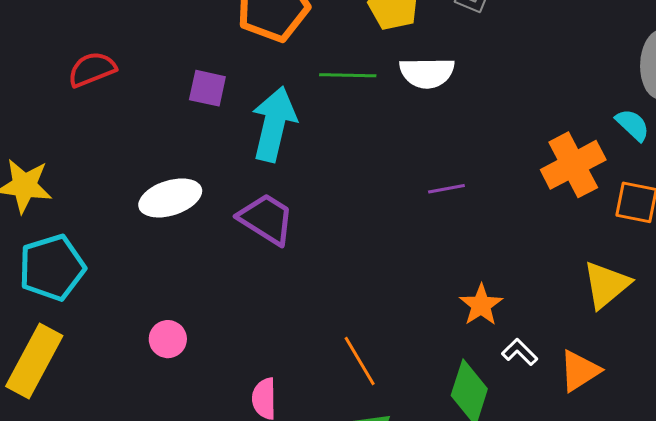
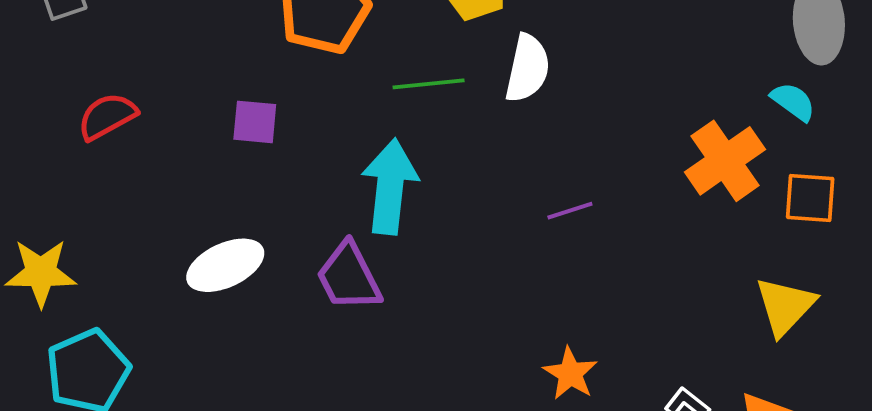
white semicircle: (427, 73) -> (527, 68), turned -70
cyan arrow: (274, 124) -> (390, 187), moved
purple trapezoid: (266, 219) -> (349, 277), turned -142
orange star: (481, 305) -> (570, 374), moved

